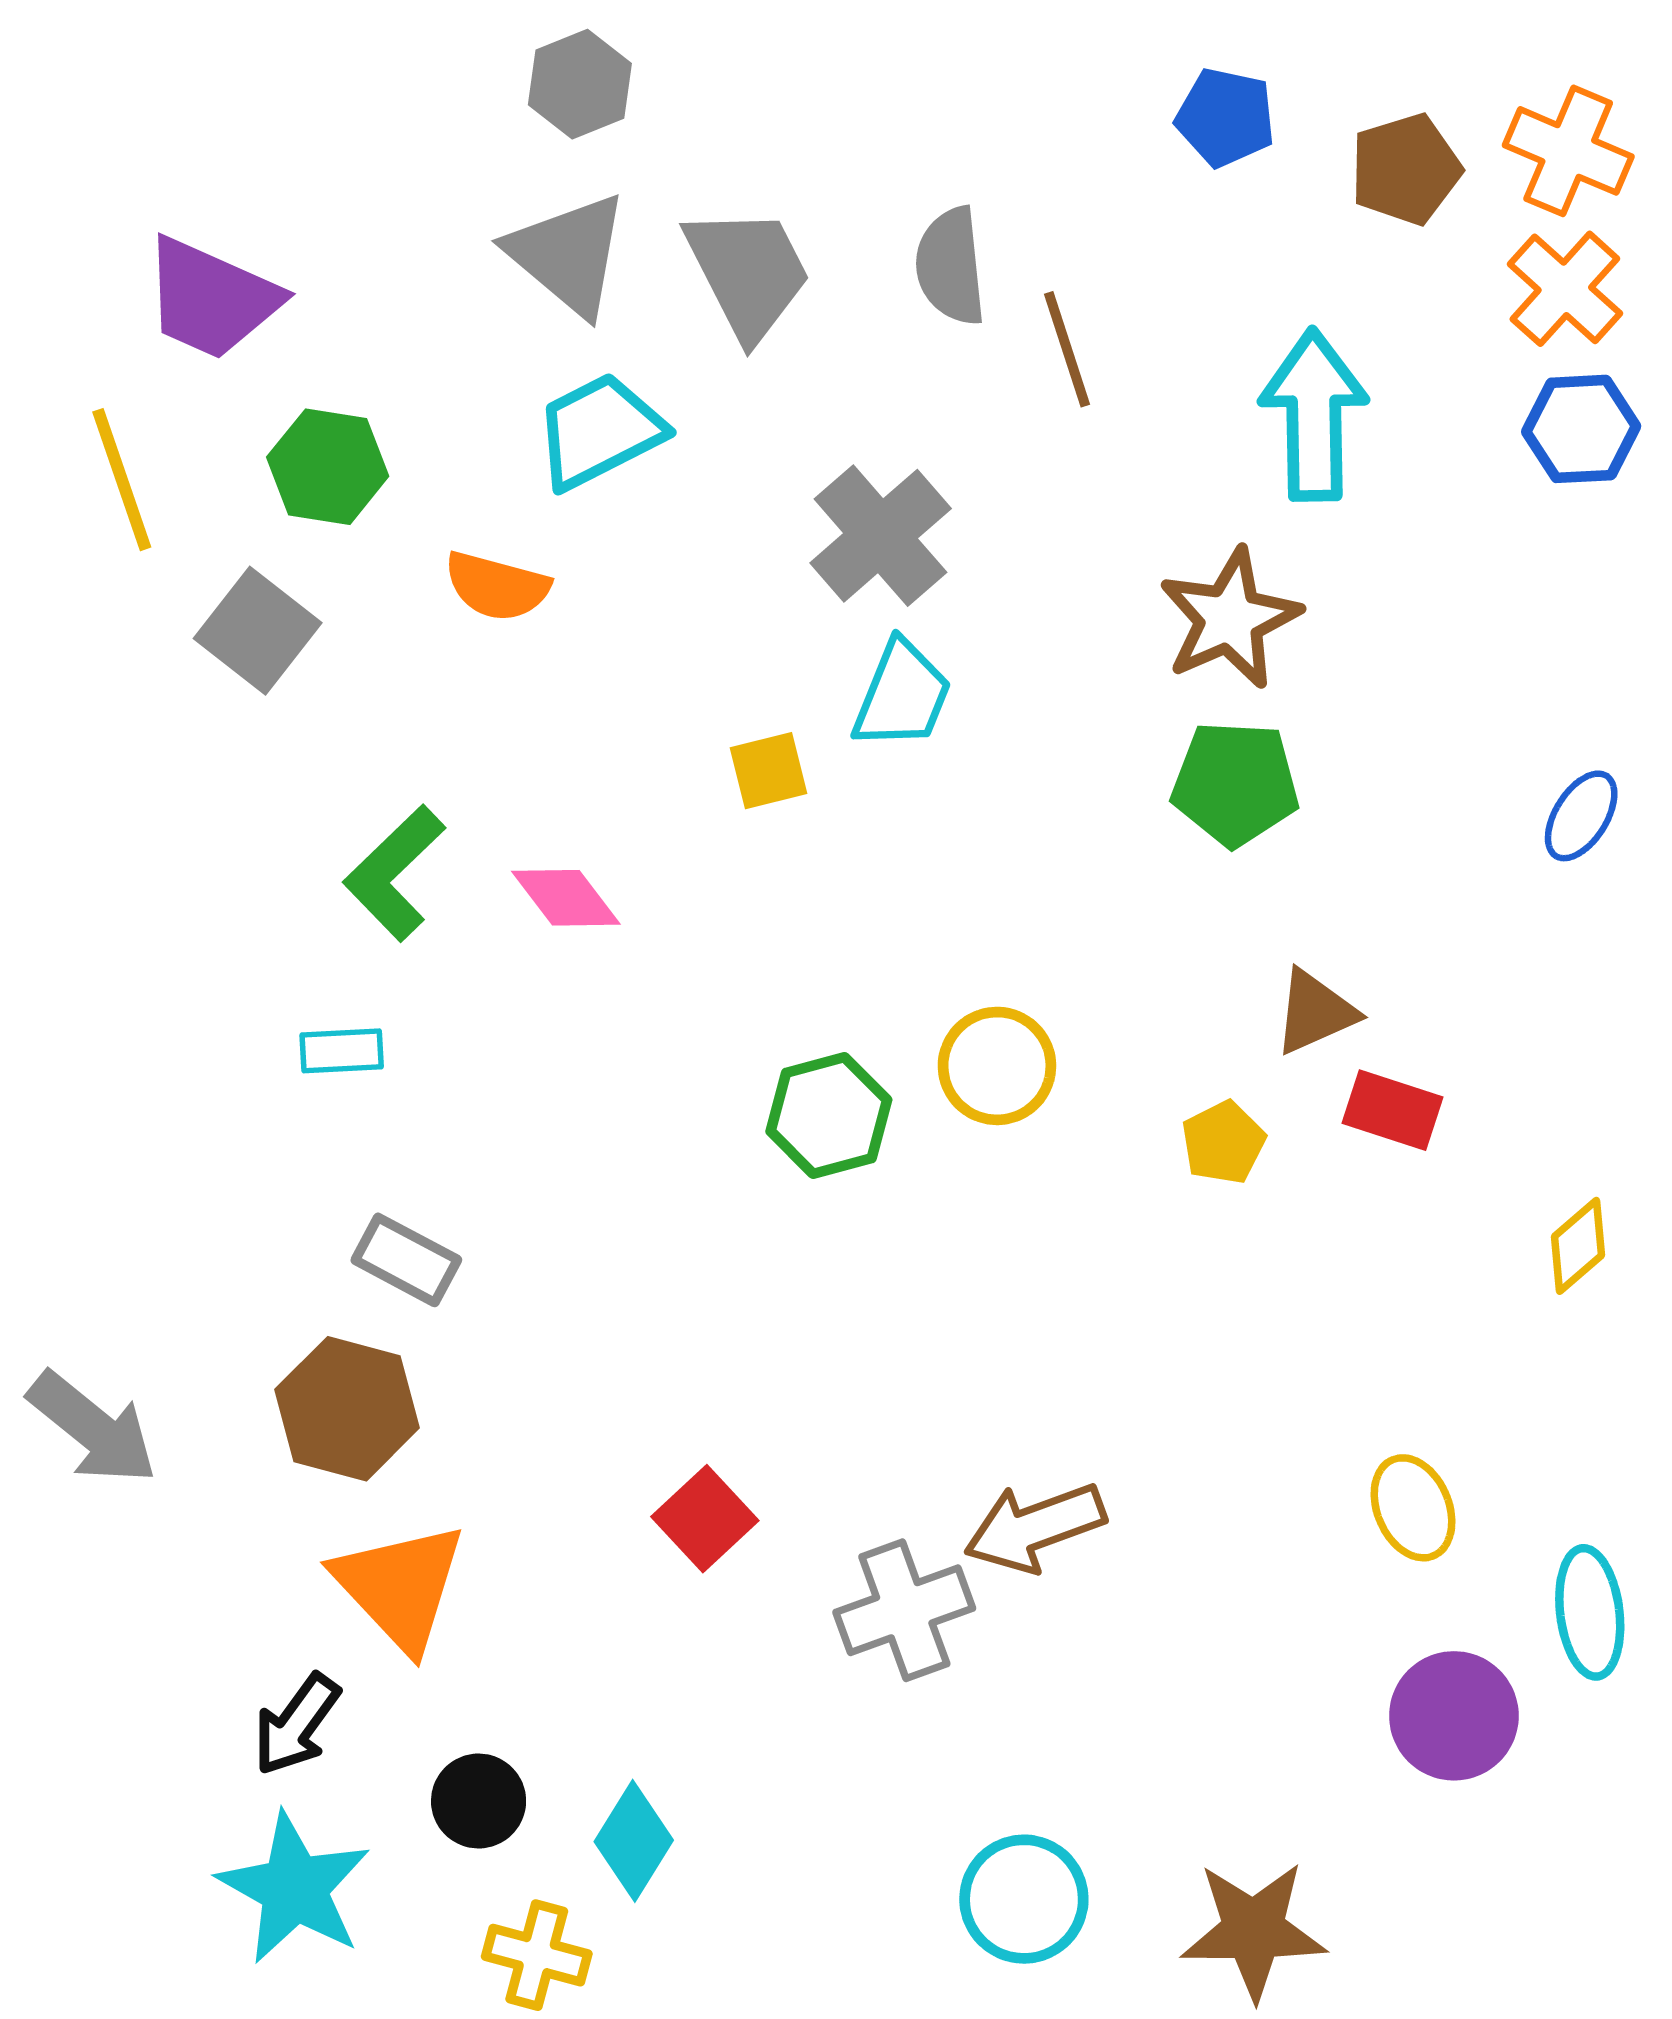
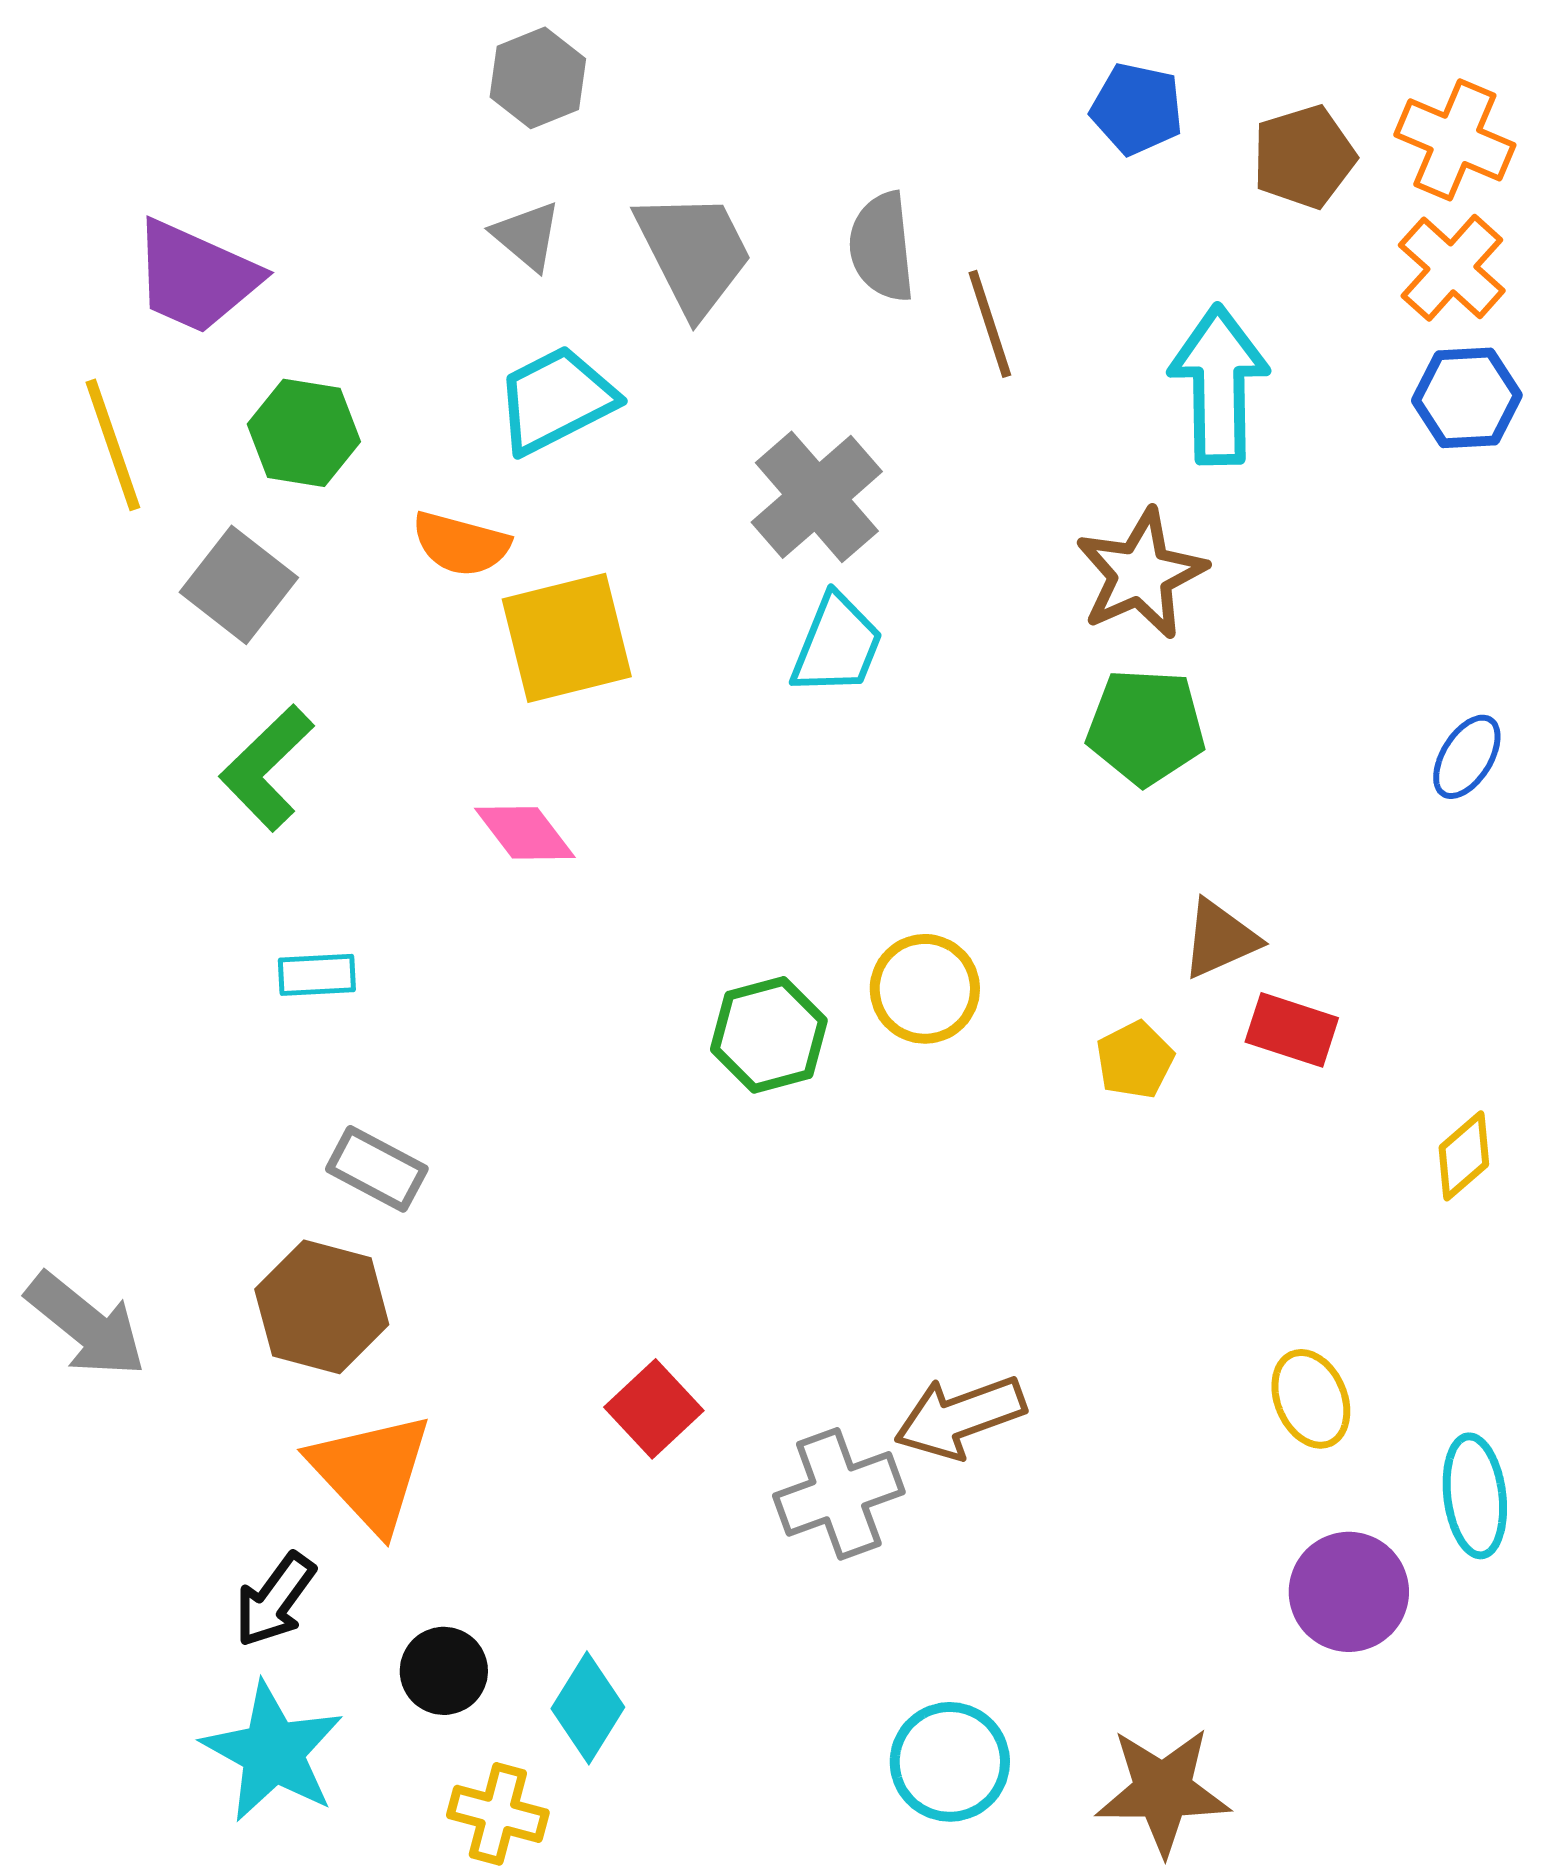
gray triangle: (568, 254) -> (527, 236), size x0.6
yellow square: (768, 771) -> (567, 638), moved, size x1.8
green L-shape: (394, 873) -> (267, 768), moved

